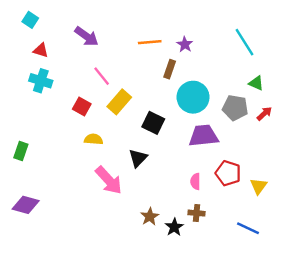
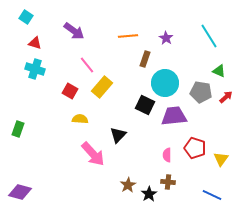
purple star: (185, 44) -> (166, 38), moved
black square: (153, 123) -> (145, 105), moved
purple diamond: (26, 205) -> (20, 192), moved

